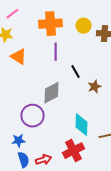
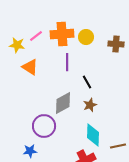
pink line: (12, 14) -> (36, 36), moved
yellow circle: (84, 26) -> (86, 37), moved
brown star: (94, 87) -> (90, 105), moved

